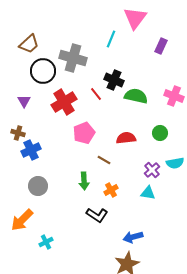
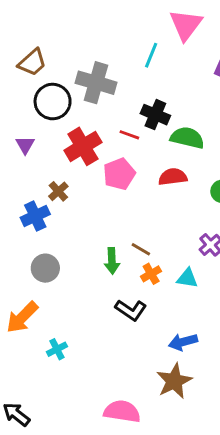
red line: (96, 94) -> (129, 135), turned -32
brown cross: (18, 133) -> (58, 191), moved, turned 32
pink pentagon: (84, 133) -> (119, 174), moved
red semicircle: (126, 138) -> (173, 177), moved
brown line: (104, 160) -> (141, 249), moved
cyan triangle: (148, 193) -> (187, 278), moved

